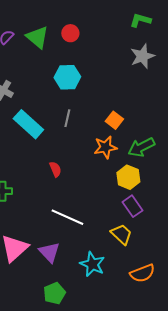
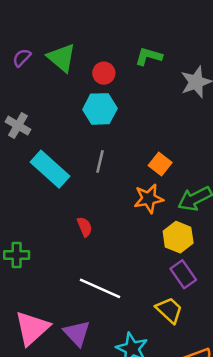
green L-shape: (140, 20) -> (149, 56), moved
red circle: (70, 33) -> (104, 73), moved

